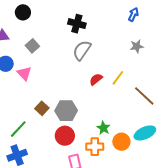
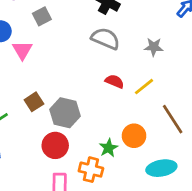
gray star: (137, 46) -> (154, 47), moved
gray semicircle: (82, 50) -> (106, 39), turned 65
red semicircle: (96, 79) -> (115, 81), turned 48
orange circle: (121, 142) -> (134, 136), moved

